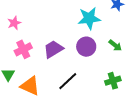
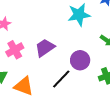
purple circle: (86, 47) -> (80, 60), moved

